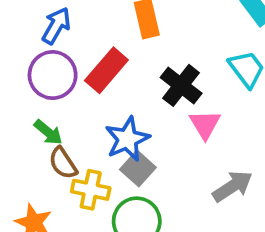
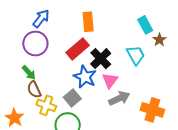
red rectangle: (106, 70) -> (78, 49), moved
blue star: (127, 139) -> (85, 77), moved, turned -30
gray arrow: (232, 186) -> (119, 98), moved

